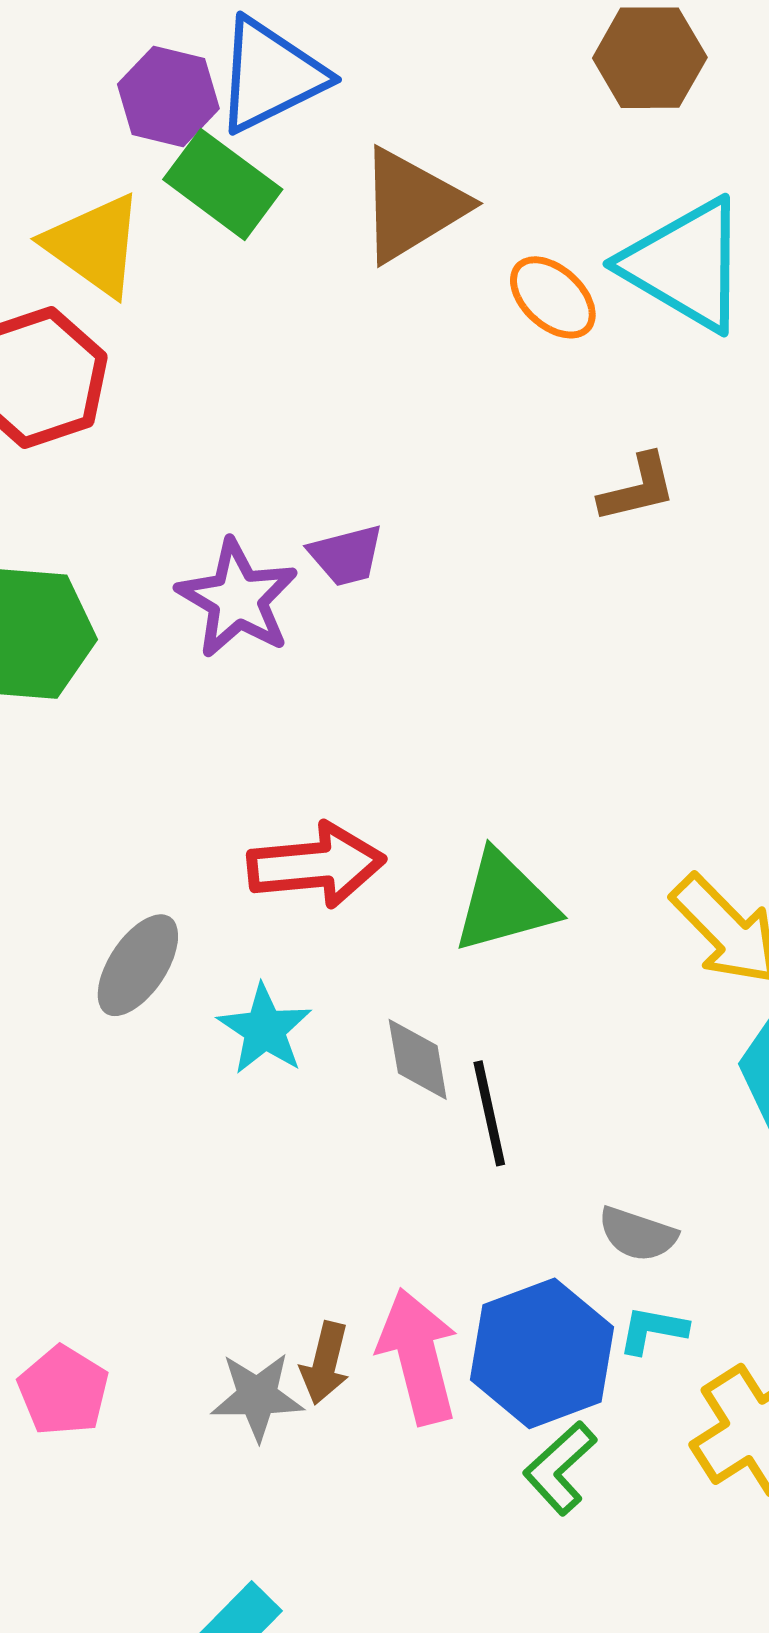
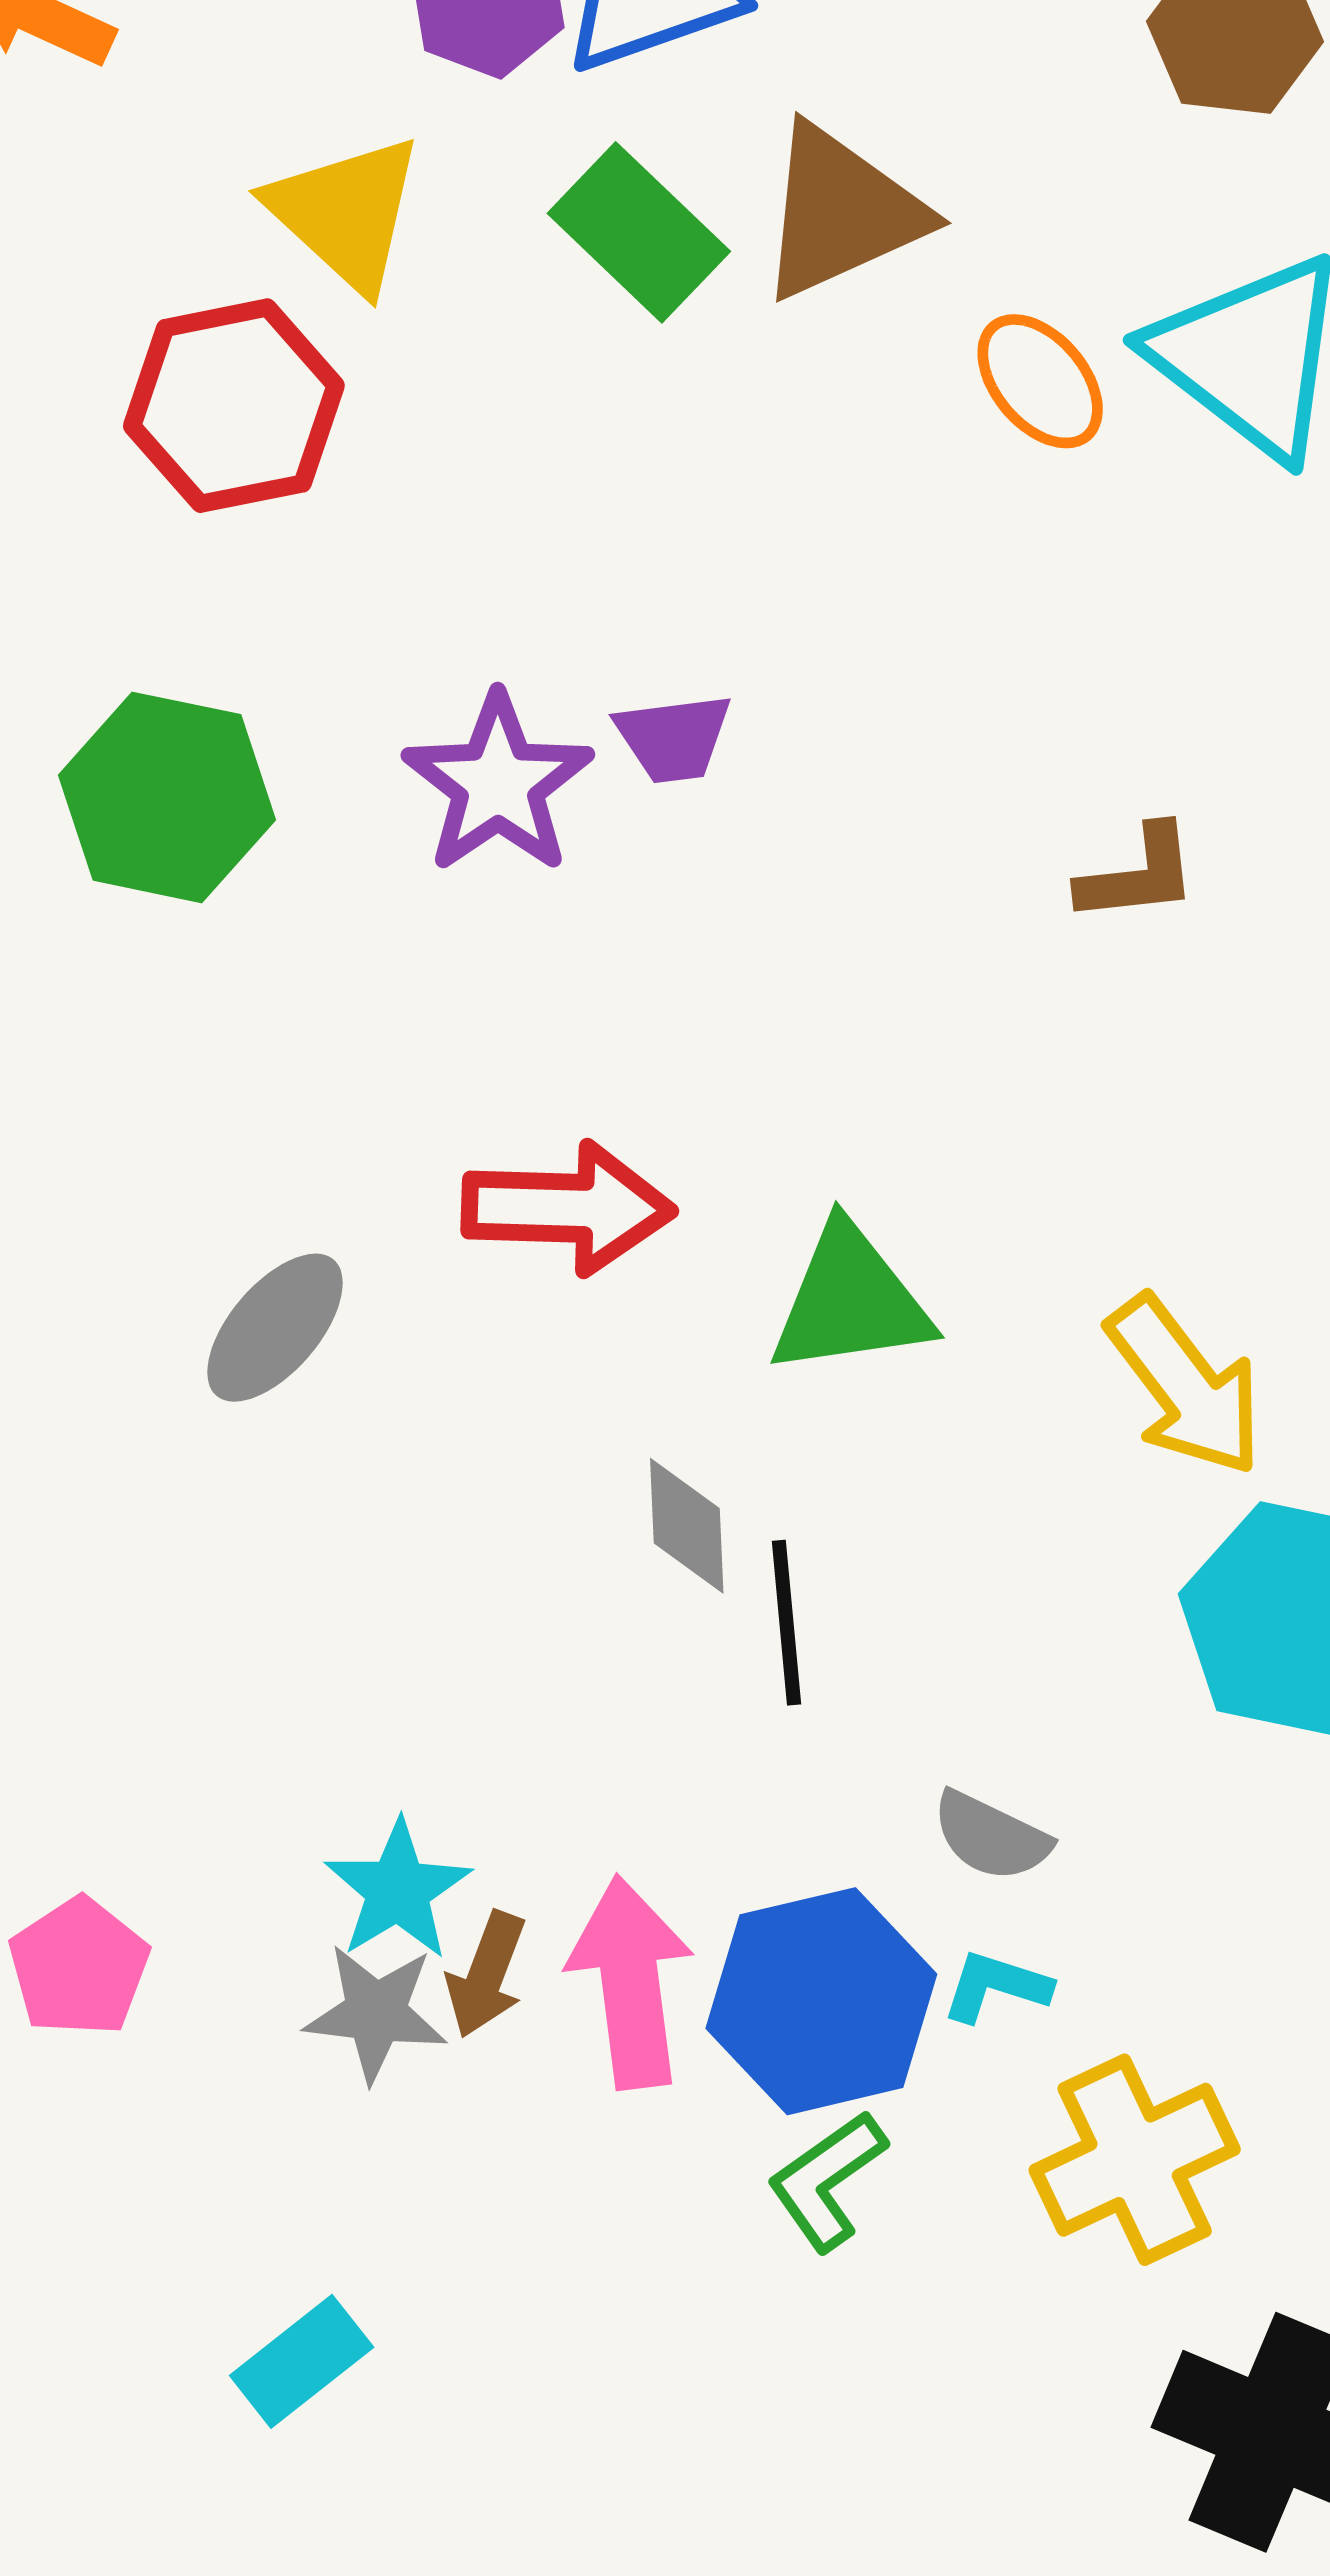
green rectangle: (223, 184) -> (639, 232), moved
brown L-shape: (638, 488) -> (1138, 874), moved
cyan star: (265, 1029) -> (398, 1890), moved

